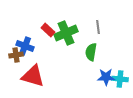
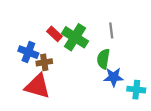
green cross: (66, 33) -> (75, 37), turned -35
brown cross: (16, 55) -> (44, 62), moved
blue star: (106, 77) -> (114, 77), moved

